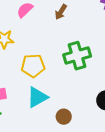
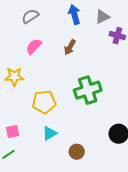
cyan triangle: (37, 97) -> (50, 133), size x0.7

